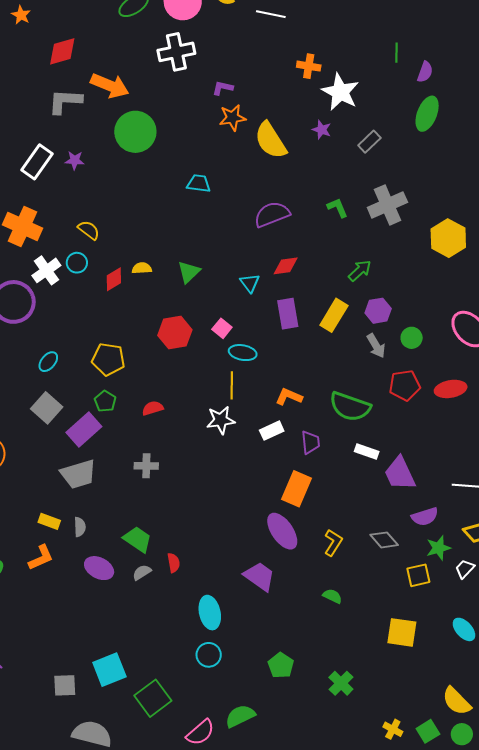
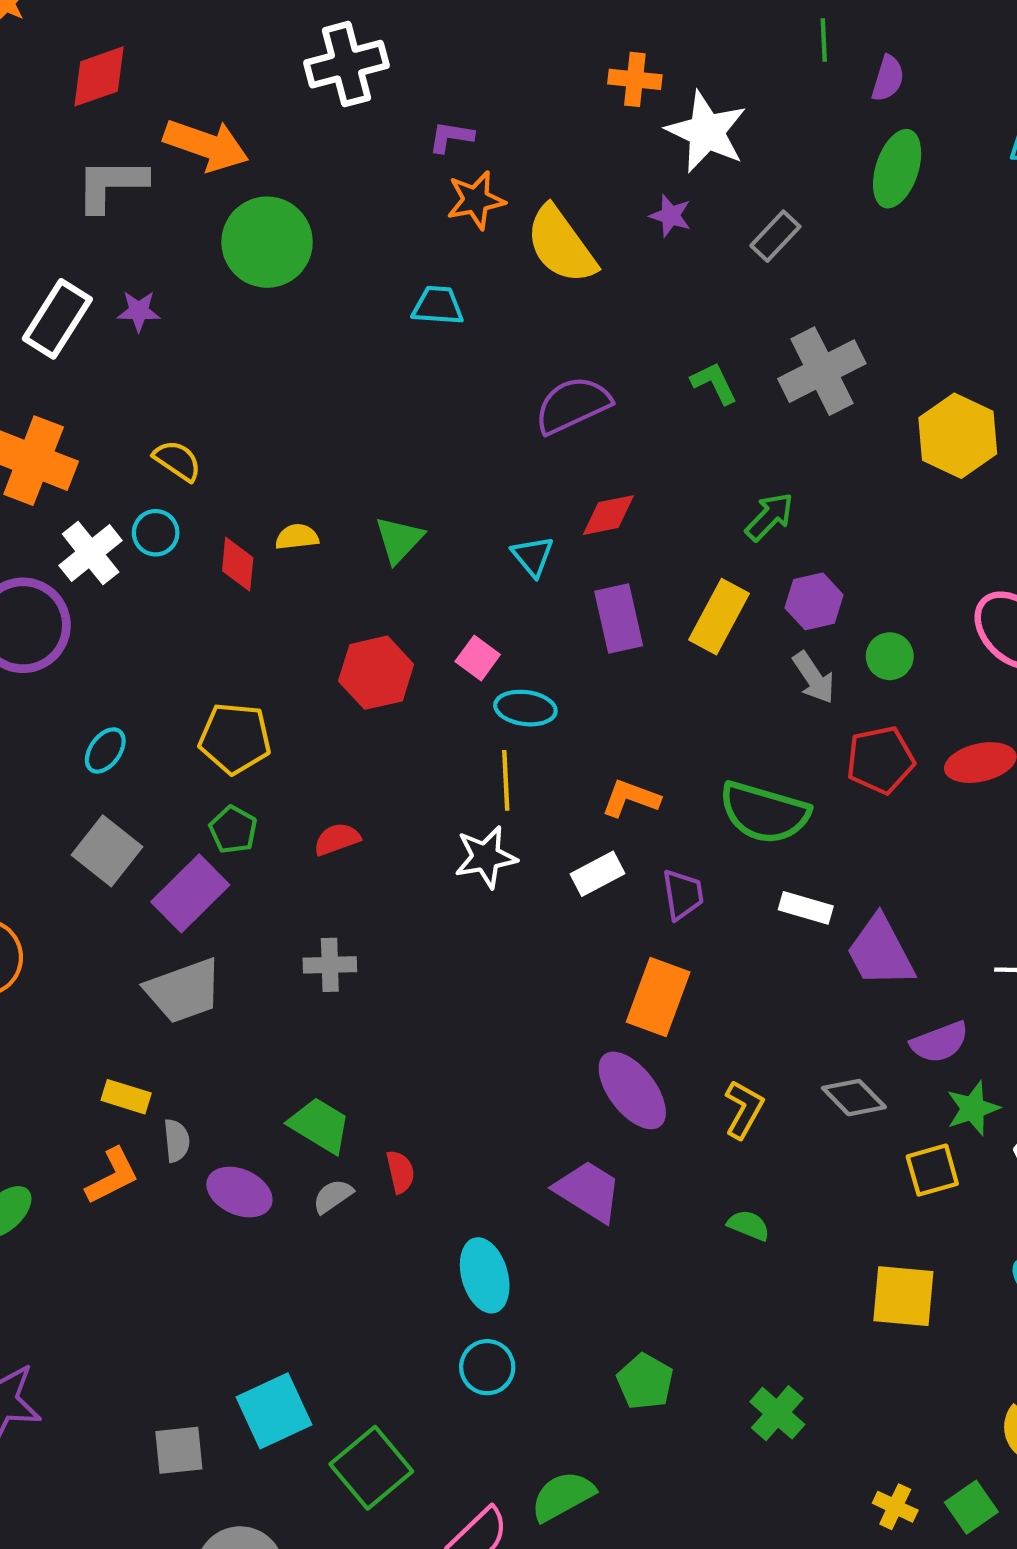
cyan trapezoid: (199, 183) -> (438, 306), moved
red diamond: (114, 279) -> (238, 564), turned -50
gray semicircle: (80, 527) -> (177, 1141), moved

